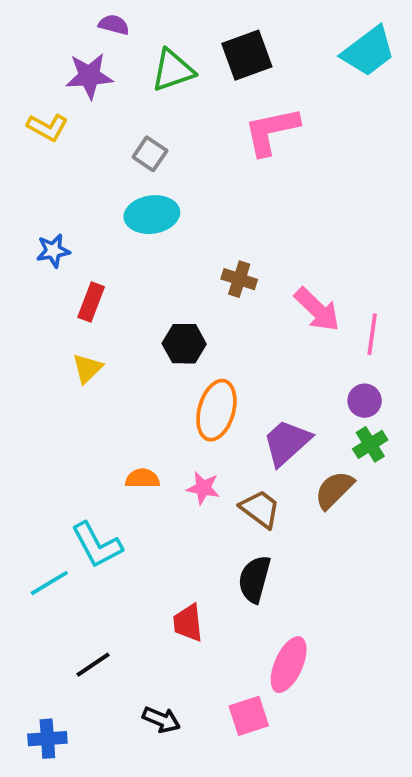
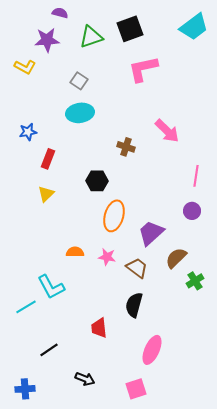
pink arrow: (317, 310) -> (167, 131), moved
green cross: (370, 444) -> (195, 281), moved
pink square: (249, 716) -> (136, 389), moved

